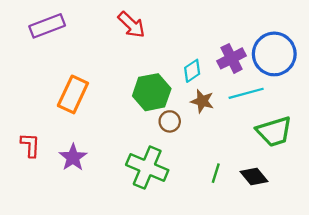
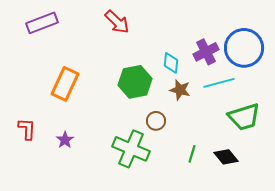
cyan diamond: (192, 71) -> (171, 63), turned -50
brown circle: (170, 121) -> (156, 121), moved
purple star: (73, 157) -> (65, 140), size x0.7

